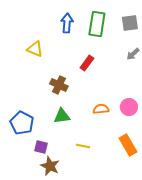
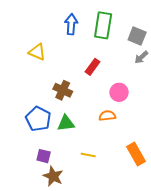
gray square: (130, 23) -> (137, 36), moved, turned 30
pink circle: (129, 107) -> (119, 92), moved
blue pentagon: (22, 123) -> (38, 119), moved

